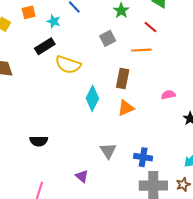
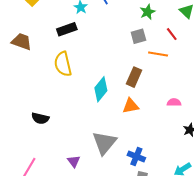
gray square: (108, 38) -> (138, 36), moved
yellow semicircle: (68, 65) -> (63, 64), moved, turned 45
gray triangle: (108, 151) -> (104, 143), size x1.5

